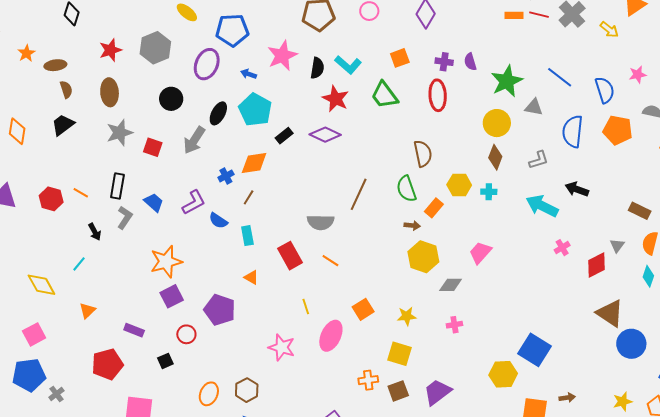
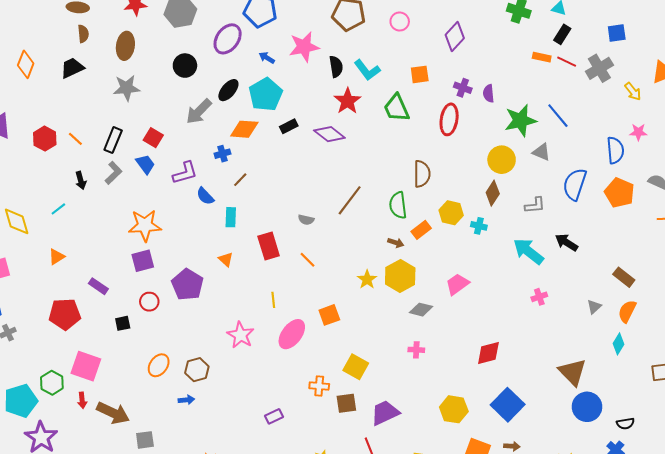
black semicircle: (317, 68) -> (336, 67), turned -30
pink star: (638, 75) -> (638, 132), moved
blue line: (560, 77) -> (558, 116), moved
red square: (153, 147) -> (153, 138), moved
orange diamond: (254, 163) -> (244, 129), moved
gray semicircle: (321, 222) -> (306, 220), size x0.6
red diamond: (596, 265) -> (488, 353), moved
yellow star: (407, 316) -> (367, 279), moved, turned 30
blue square: (535, 350) -> (508, 405), moved

